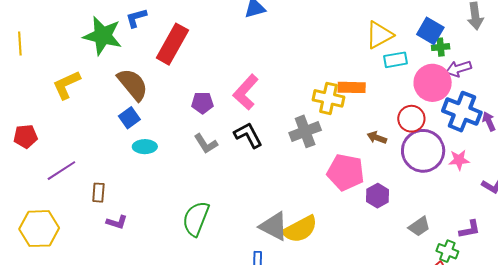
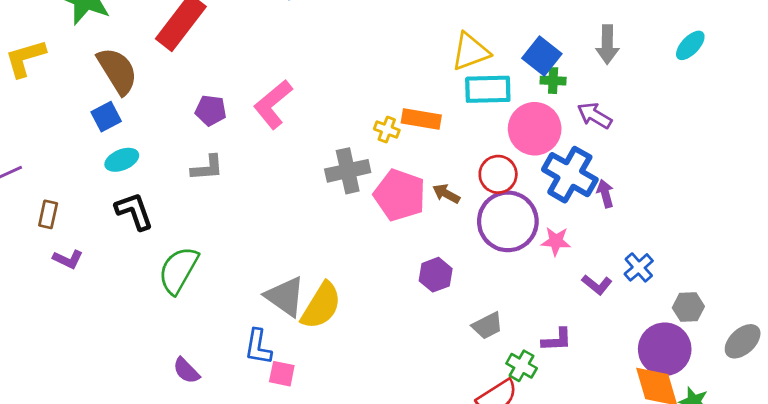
cyan rectangle: (396, 60) -> (488, 89), size x1.4
purple arrow: (458, 69) -> (595, 116), moved, turned 40
yellow cross: (328, 98) -> (387, 130), size x0.6
black L-shape: (248, 135) -> (134, 211), moved
gray L-shape: (206, 144) -> (207, 168), turned -70
cyan ellipse: (145, 147) -> (122, 160), turned -30
pink pentagon: (346, 172) -> (400, 195), moved
yellow semicircle: (300, 229) -> (321, 306), turned -39

